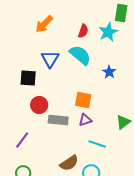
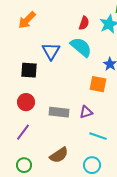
orange arrow: (44, 24) -> (27, 20), moved
orange square: (83, 100) -> (98, 84), moved
red circle: (39, 105) -> (26, 102), moved
brown semicircle: (69, 163) -> (59, 155), moved

